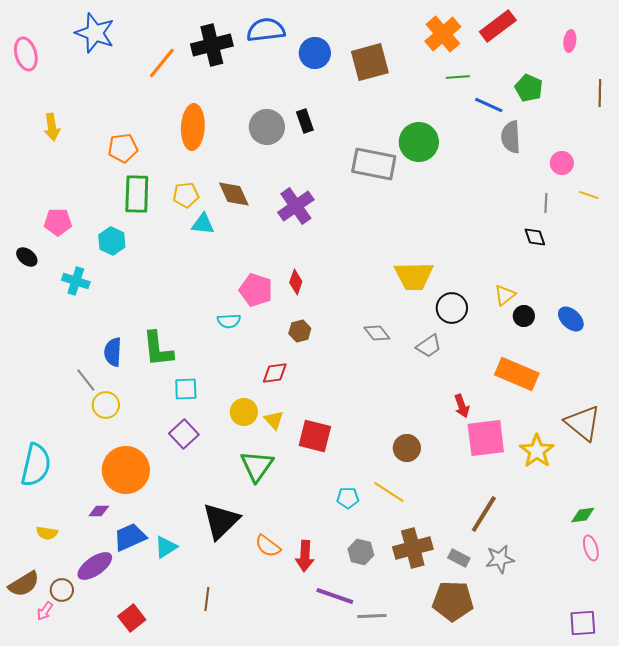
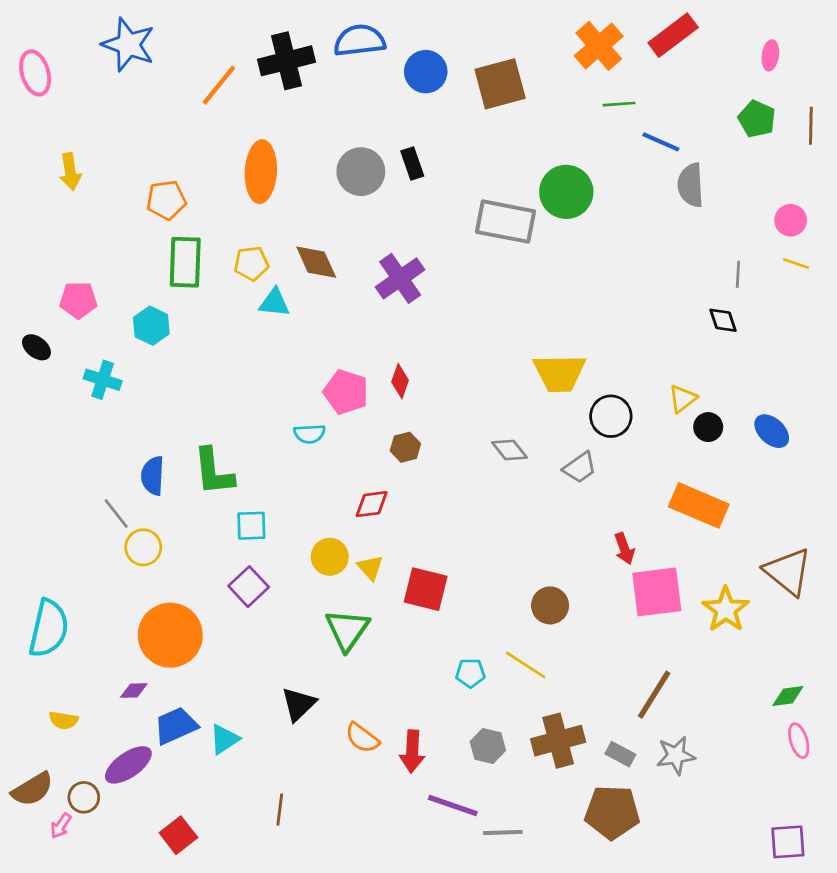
green pentagon: (529, 88) -> (757, 119), moved
pink circle: (562, 163) -> (791, 220), moved
black triangle: (221, 521) -> (299, 704), size x0.7

